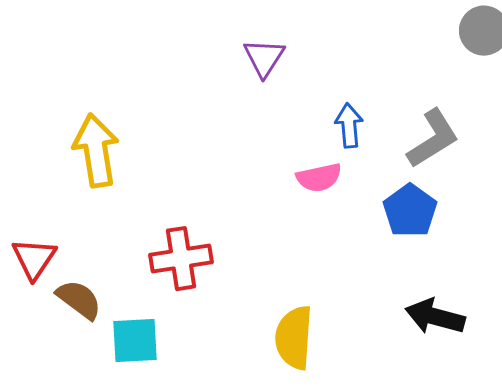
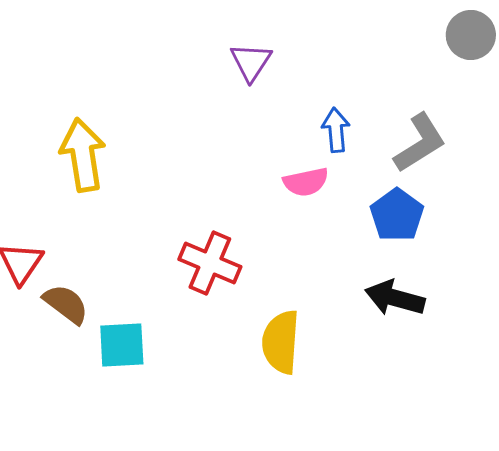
red cross: (181, 259) -> (210, 263), moved, turned 32
black arrow: (435, 317) -> (395, 298), moved

